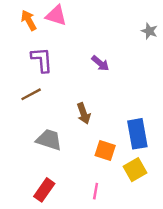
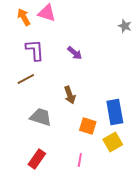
purple arrow: (100, 63) -> (75, 53), moved

